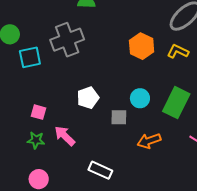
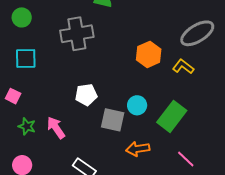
cyan square: (30, 57) -> (26, 59), moved
pink square: (39, 112) -> (13, 96), moved
gray square: (119, 117) -> (113, 120), size x1.4

